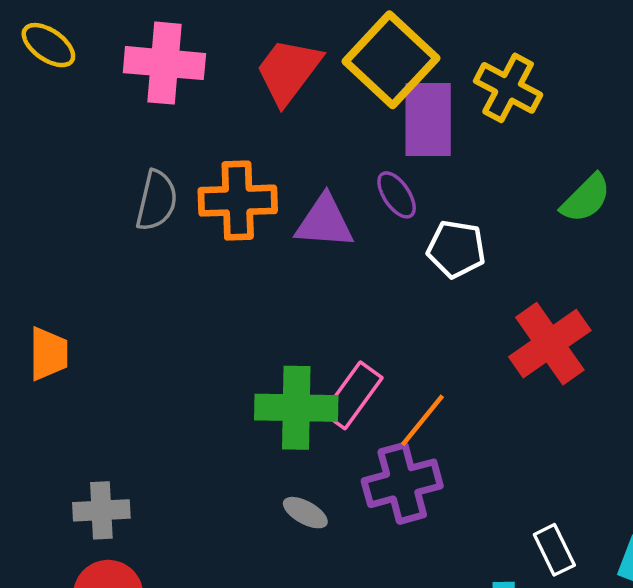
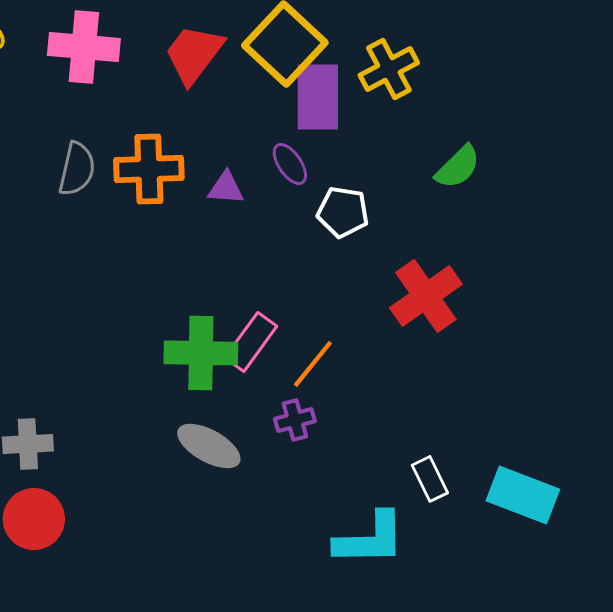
yellow cross: (508, 88) -> (389, 69), turned 34
purple triangle: (324, 222) -> (226, 188), size x0.7
purple cross: (402, 483) -> (295, 420), size x0.6
gray ellipse: (305, 513) -> (209, 446), size x1.6

